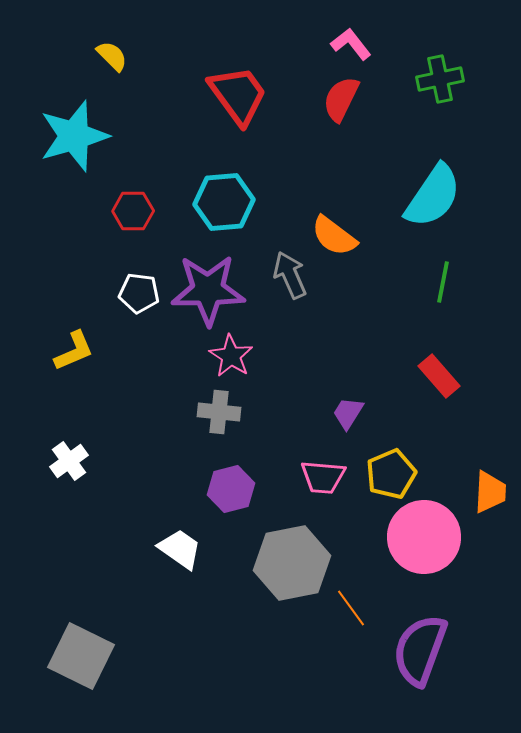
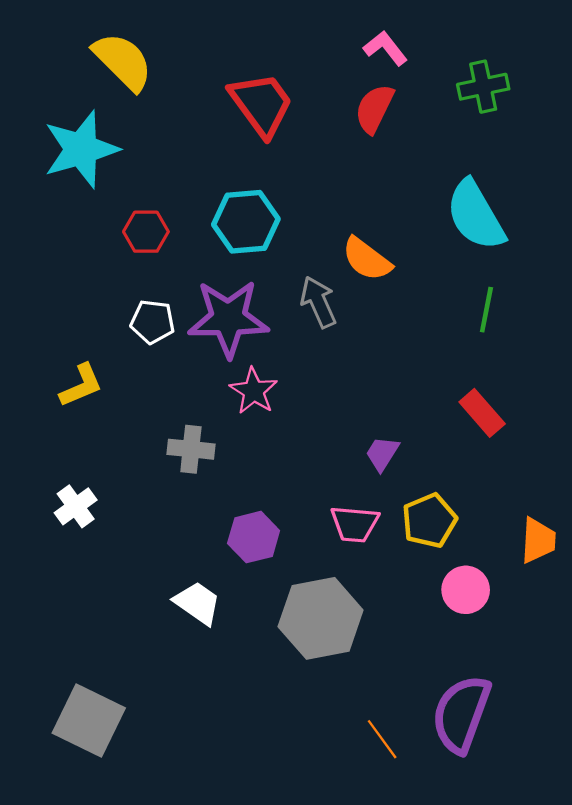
yellow semicircle: (112, 56) -> (123, 61), size x1.8
cyan semicircle: (433, 196) -> (476, 215), turned 116
gray cross: (219, 412) -> (191, 449), moved
pink circle: (424, 537) -> (466, 590), size x0.6
orange line: (351, 608) -> (382, 739), moved

